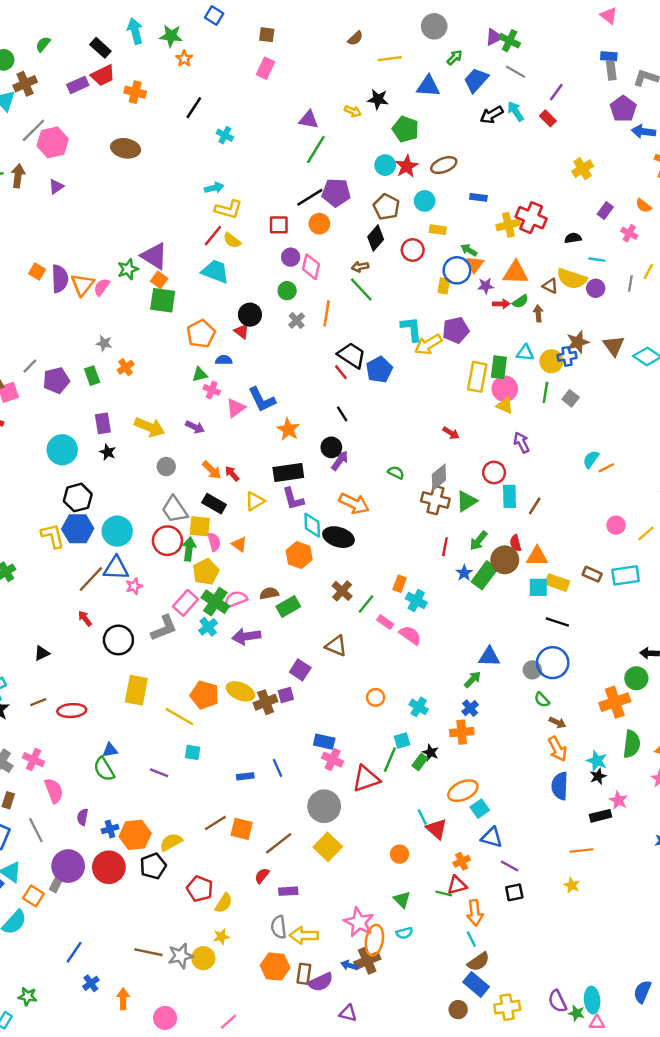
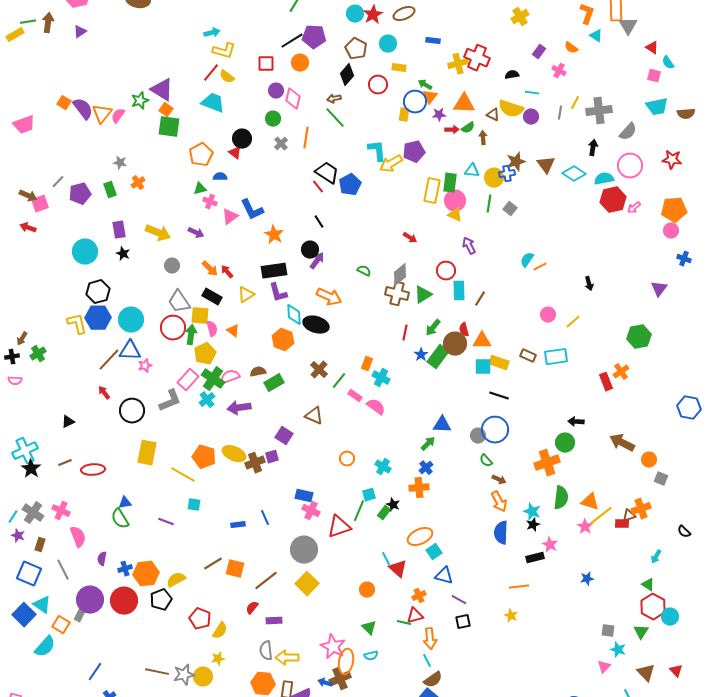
purple semicircle: (60, 279) -> (83, 109), turned -35

